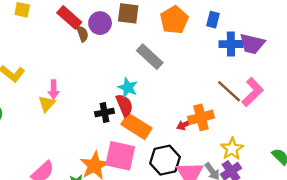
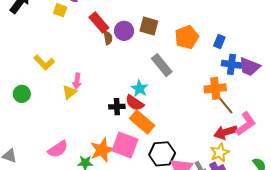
pink L-shape: (253, 92) -> (246, 124), moved
red semicircle: (124, 105) -> (135, 103), turned 138
orange cross: (201, 117) -> (215, 88), moved
red arrow: (185, 125) -> (226, 132), moved, size x1.6

